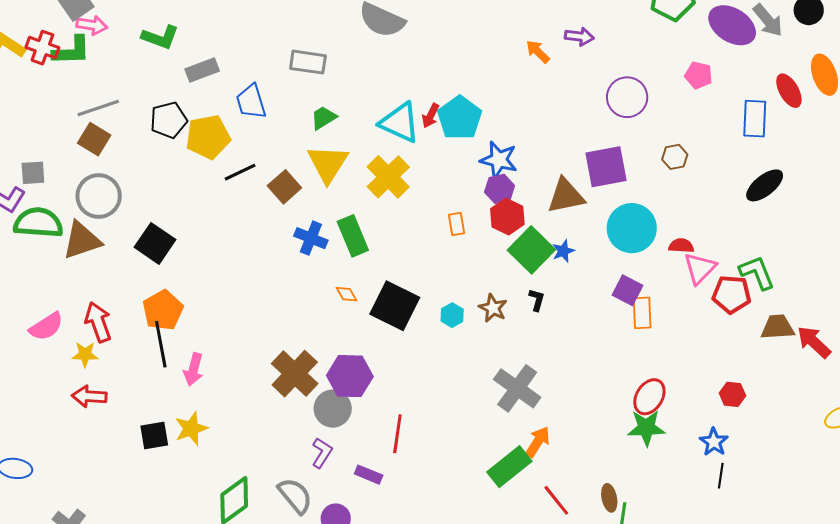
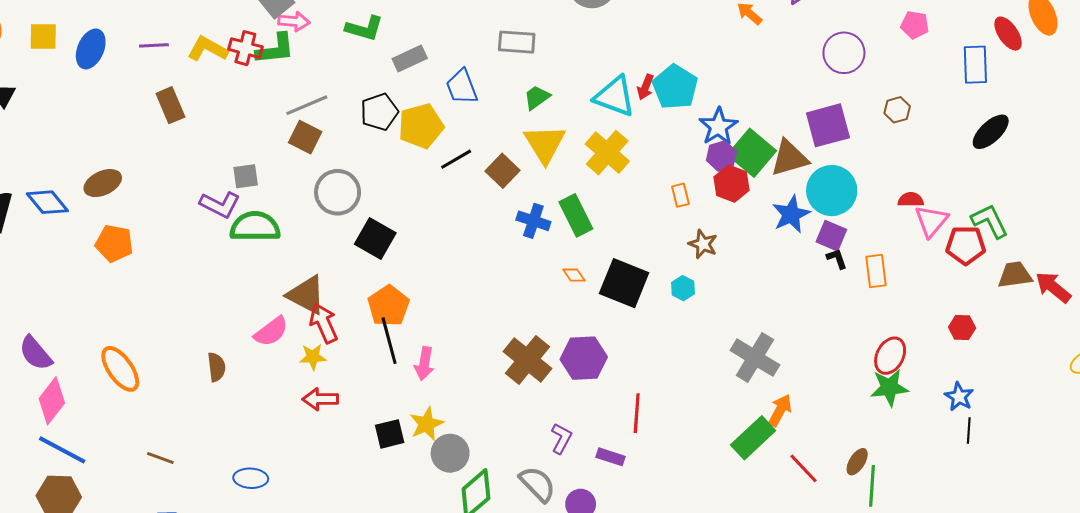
blue star: (499, 160) -> (718, 127), turned 30
gray circle: (99, 196) -> (338, 192), moved
cyan circle: (632, 228) -> (832, 191), moved
brown triangle: (82, 240) -> (306, 295), moved, turned 51
green square: (531, 250) -> (752, 153), moved
blue star: (563, 251) -> (791, 214), size x1.6
purple square: (627, 290) -> (831, 236), moved
black L-shape: (537, 300) -> (837, 259), moved, turned -30
brown star: (493, 308) -> (703, 244), moved
red hexagon: (732, 394) -> (962, 328), moved
gray circle: (333, 409) -> (450, 453), moved
brown ellipse: (609, 498) -> (857, 462), turned 48

